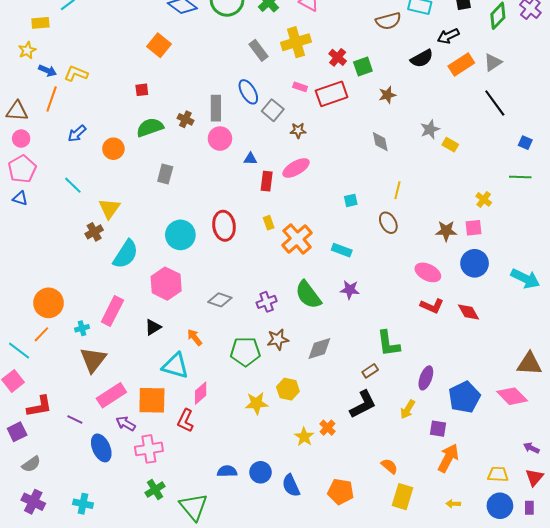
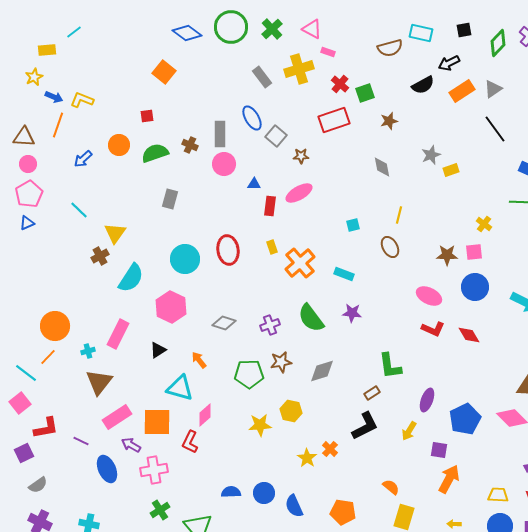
pink rectangle: (300, 87) -> (328, 52), moved
yellow rectangle: (450, 145) -> (451, 170), turned -49
orange circle: (113, 149) -> (119, 145), moved
blue triangle: (20, 198) -> (27, 223), turned -42

